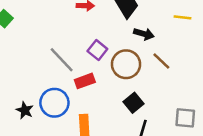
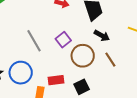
red rectangle: (85, 81) -> (56, 80), moved

